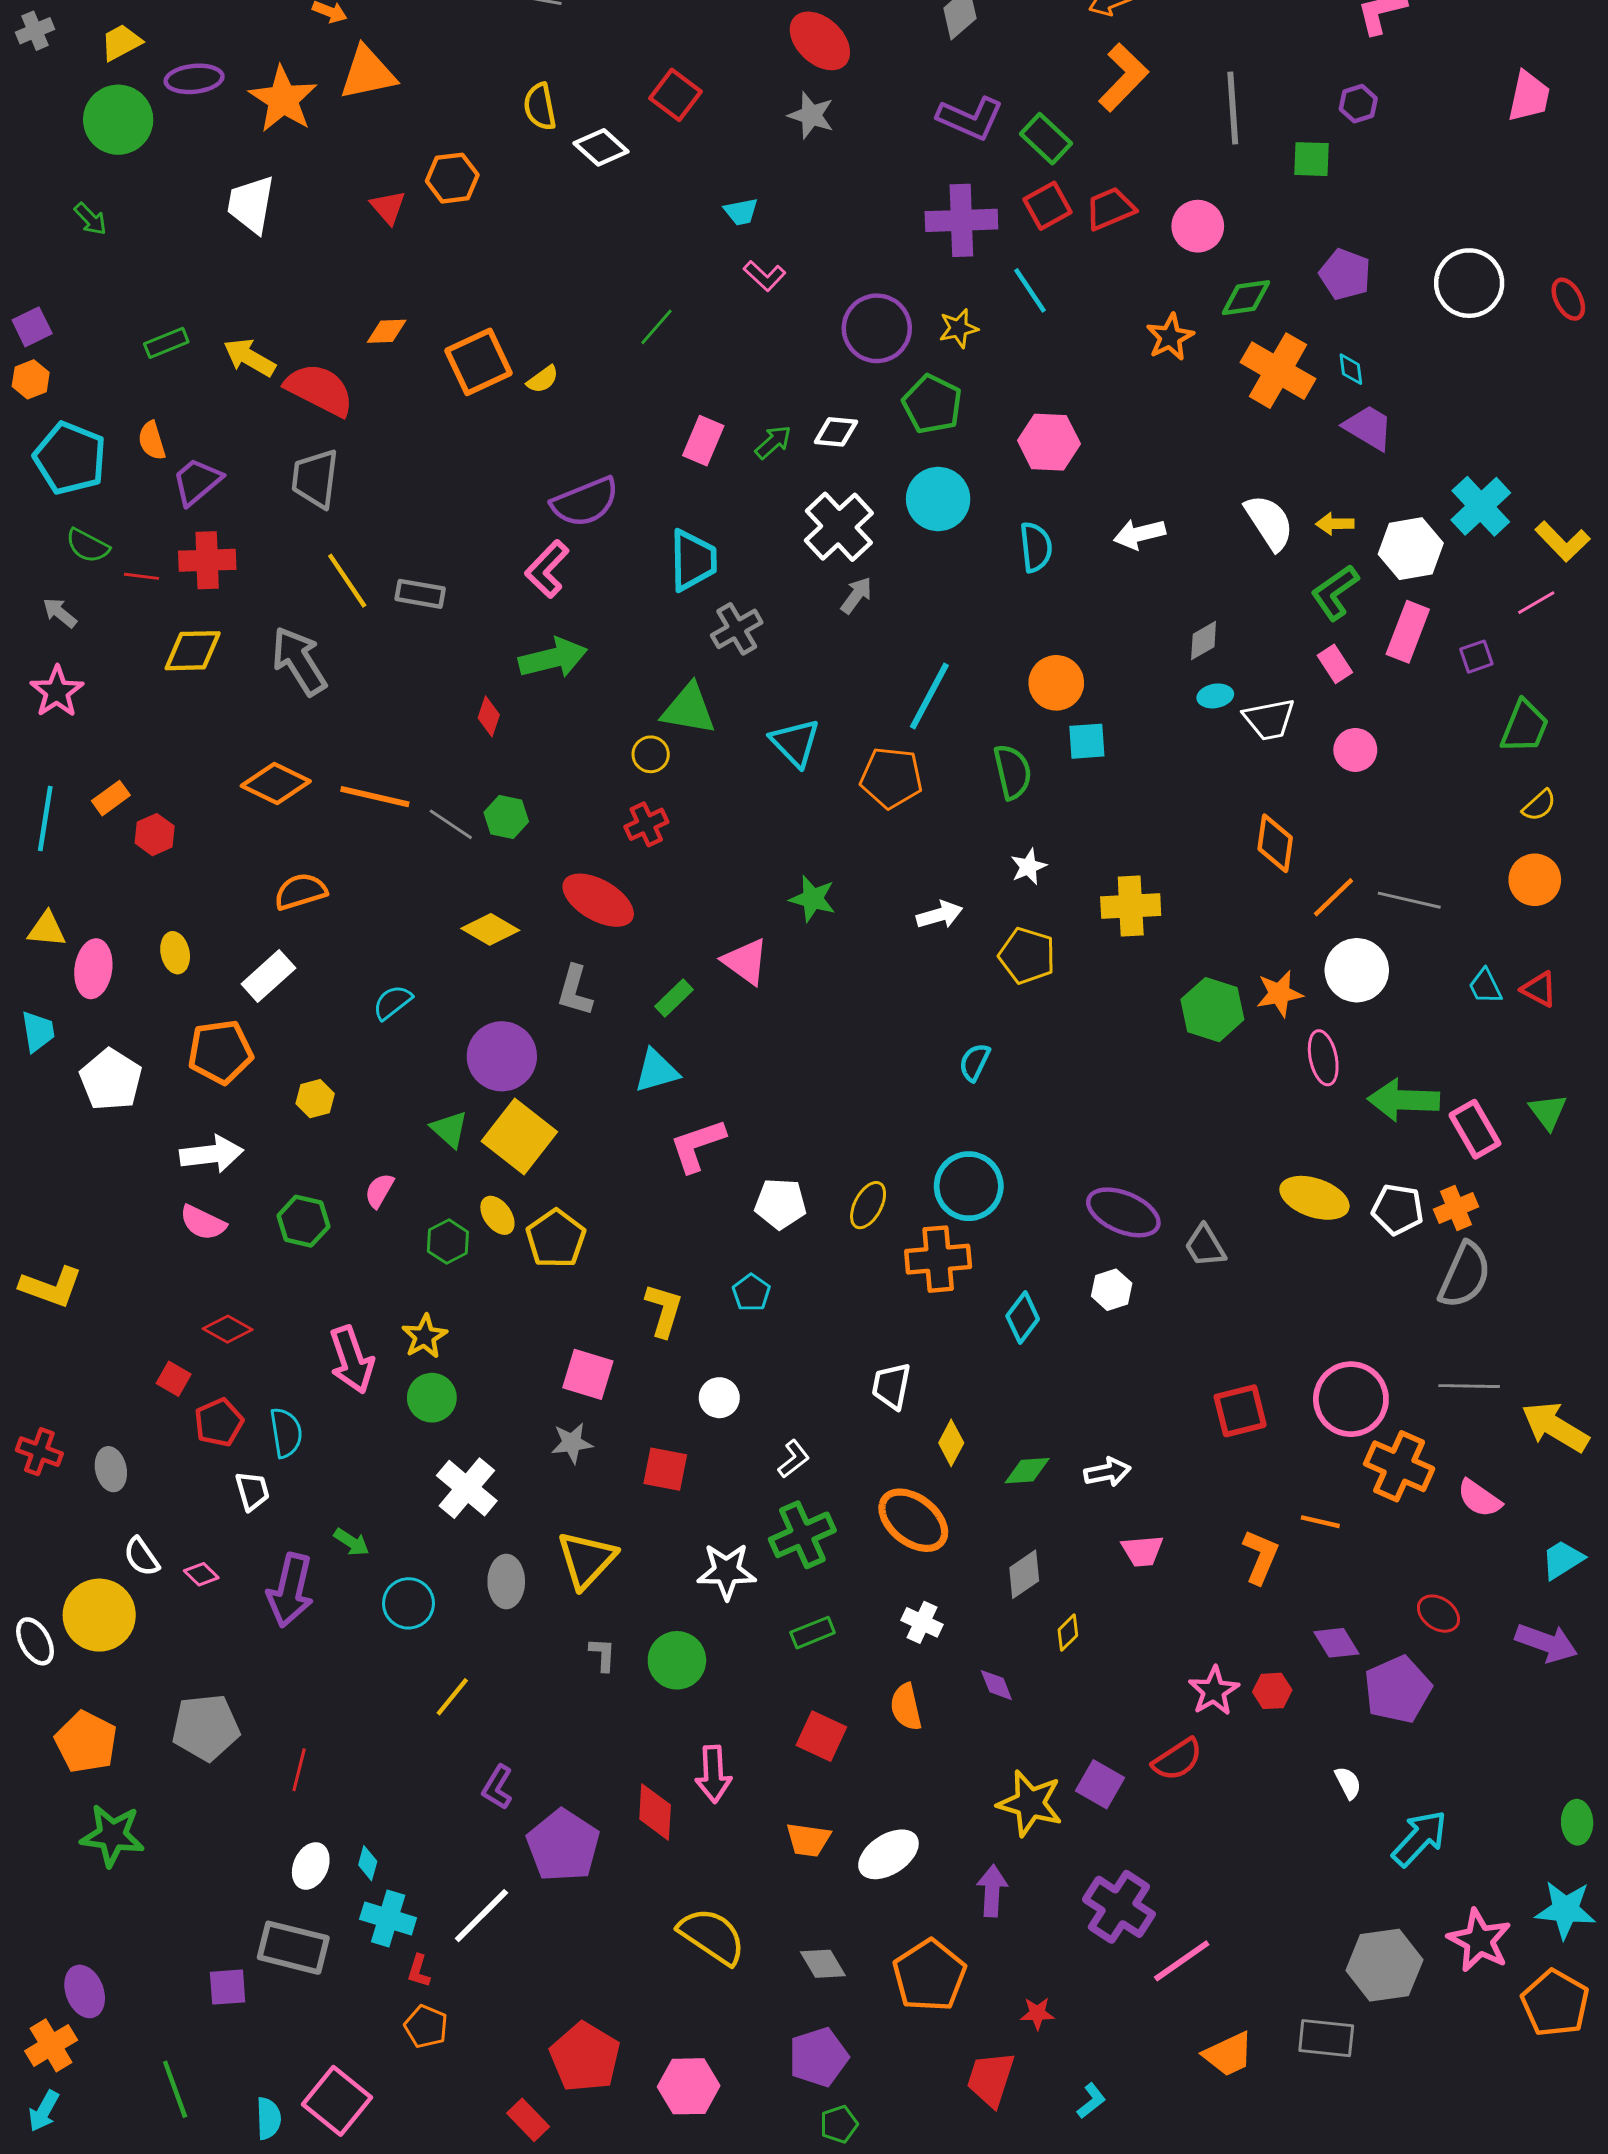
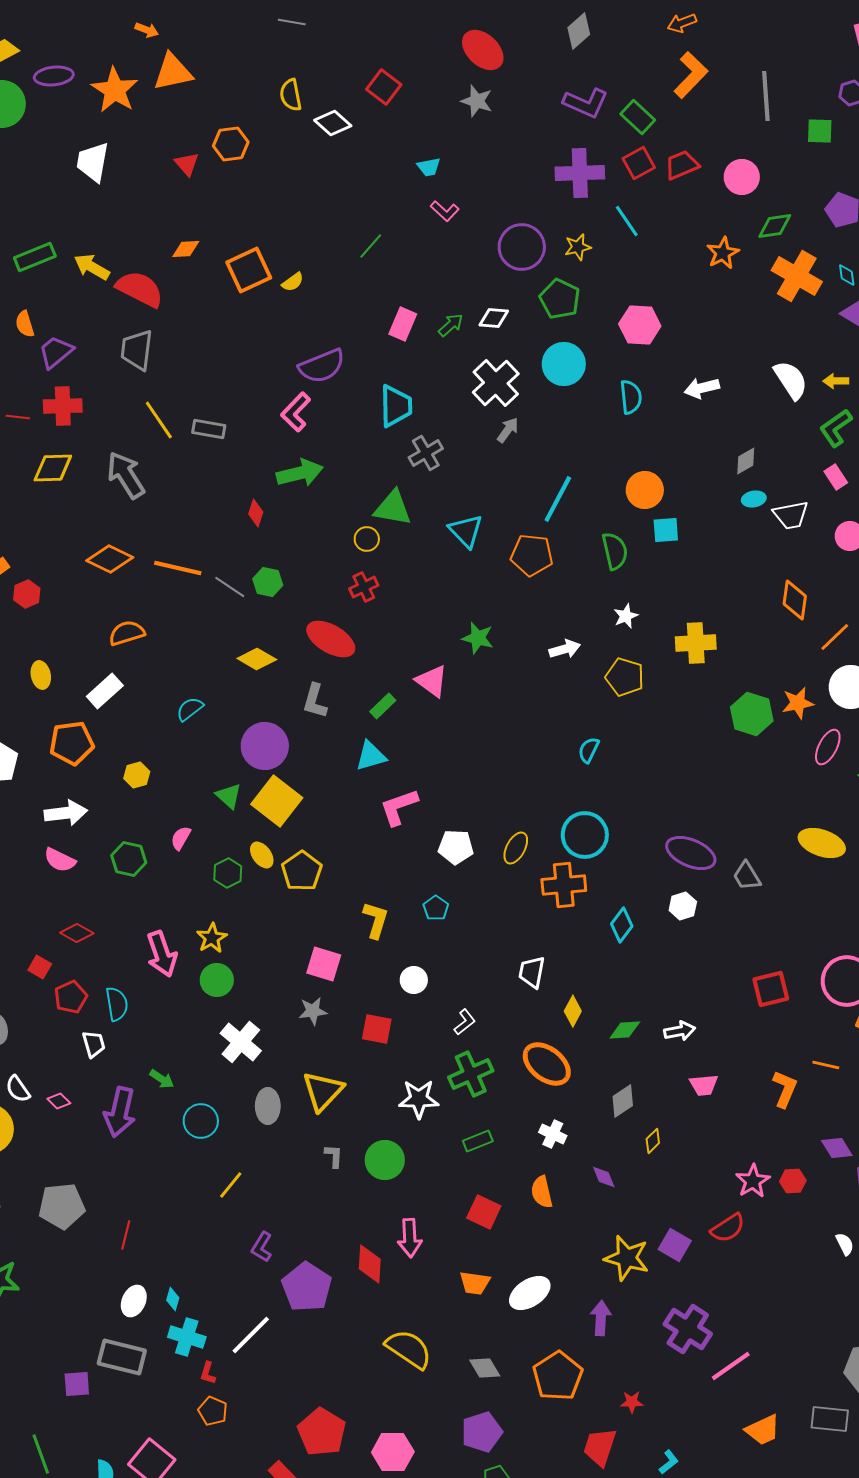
green rectangle: (166, 343) -> (35, 257), size x1.4
pink ellipse: (1323, 1058) -> (828, 747), turned 39

